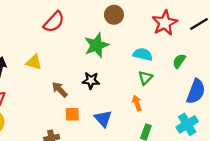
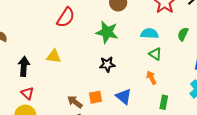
green star: (96, 45) -> (107, 32), turned -30
green triangle: (145, 78) -> (155, 54), turned -32
brown arrow: (60, 90) -> (75, 102), moved

